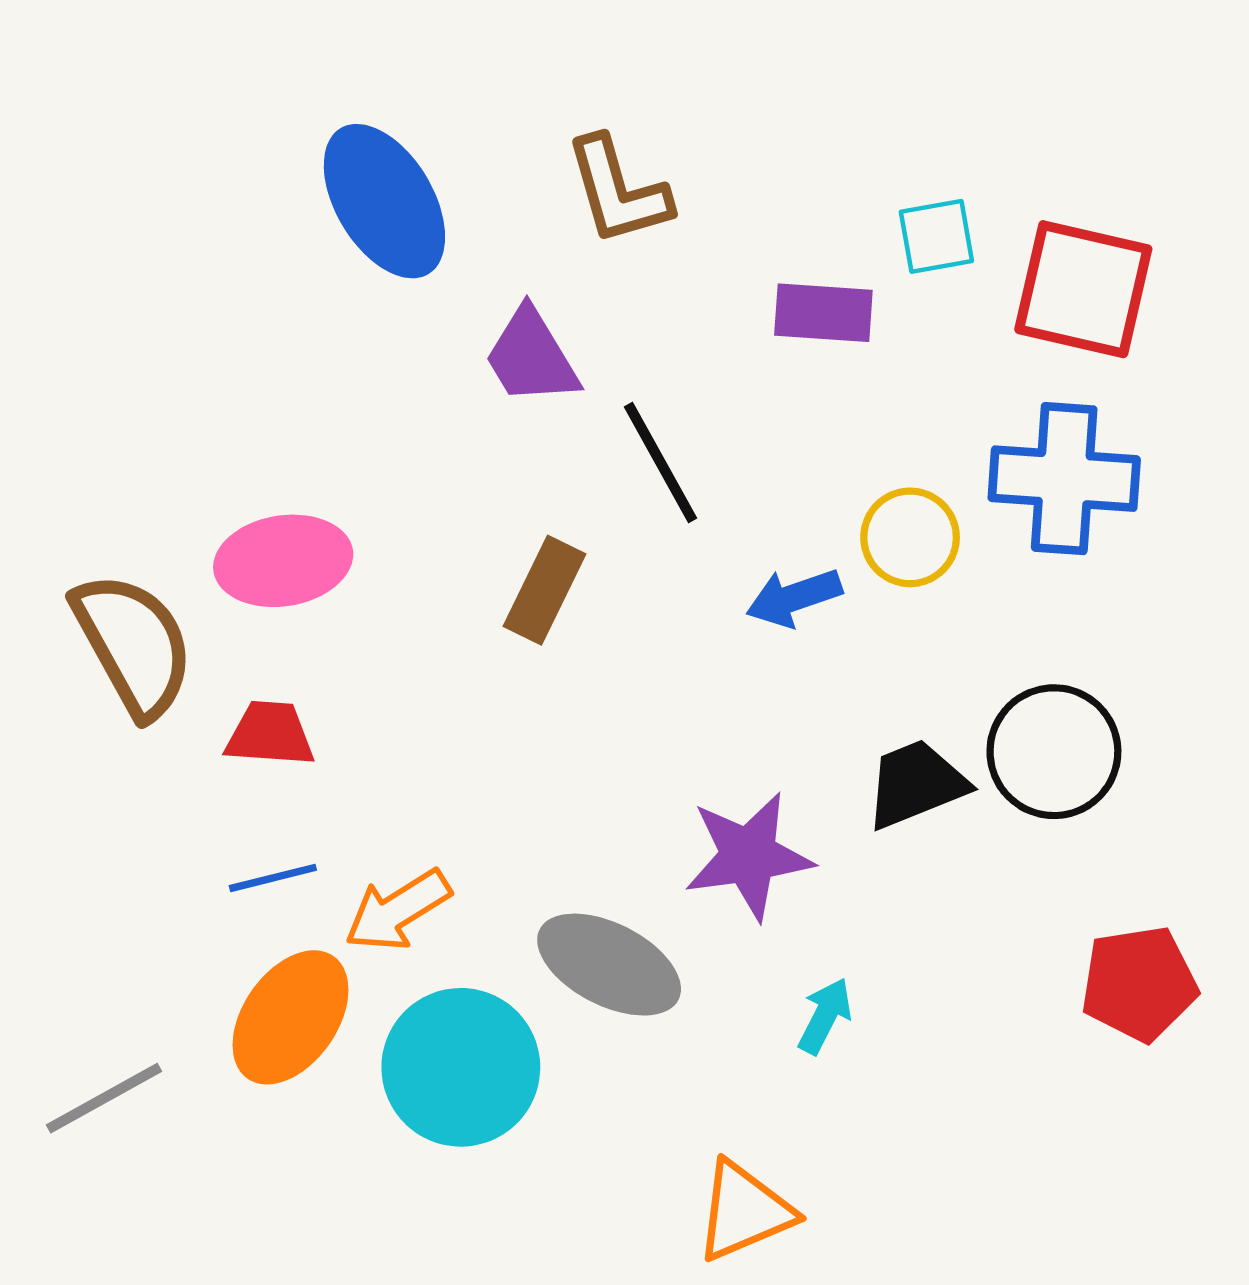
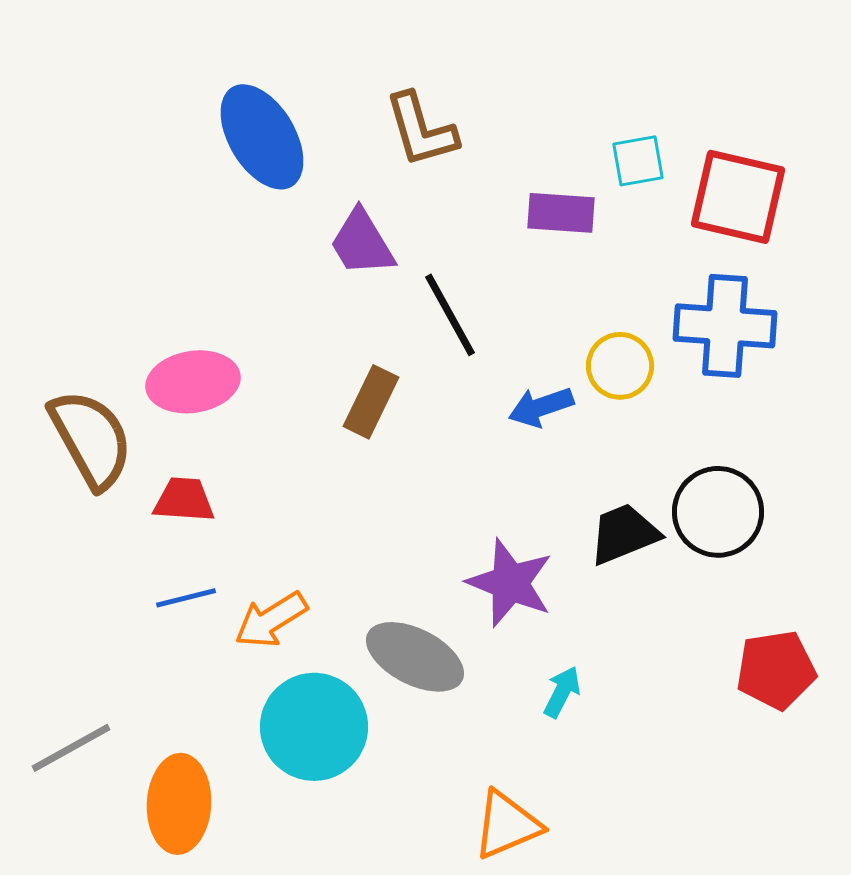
purple star: (749, 856) -> (510, 583), turned 30
orange ellipse: (291, 1017) -> (179, 804), moved, turned -32

